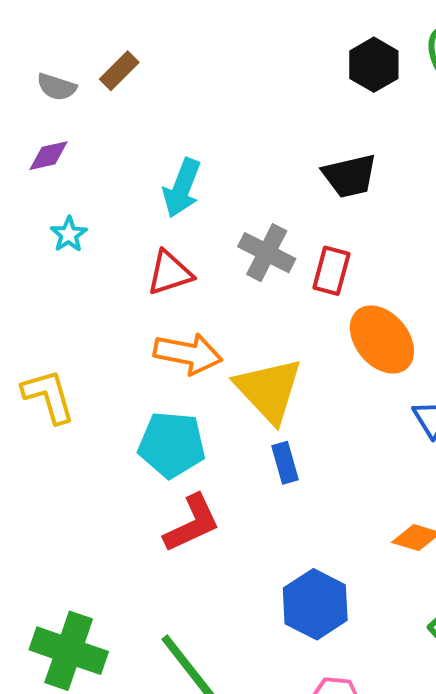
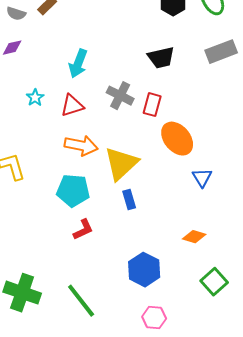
cyan star: (69, 234) -> (35, 98), moved
yellow triangle: (269, 390) -> (121, 164), turned 30
red L-shape: (192, 523) -> (83, 230), size x0.7

